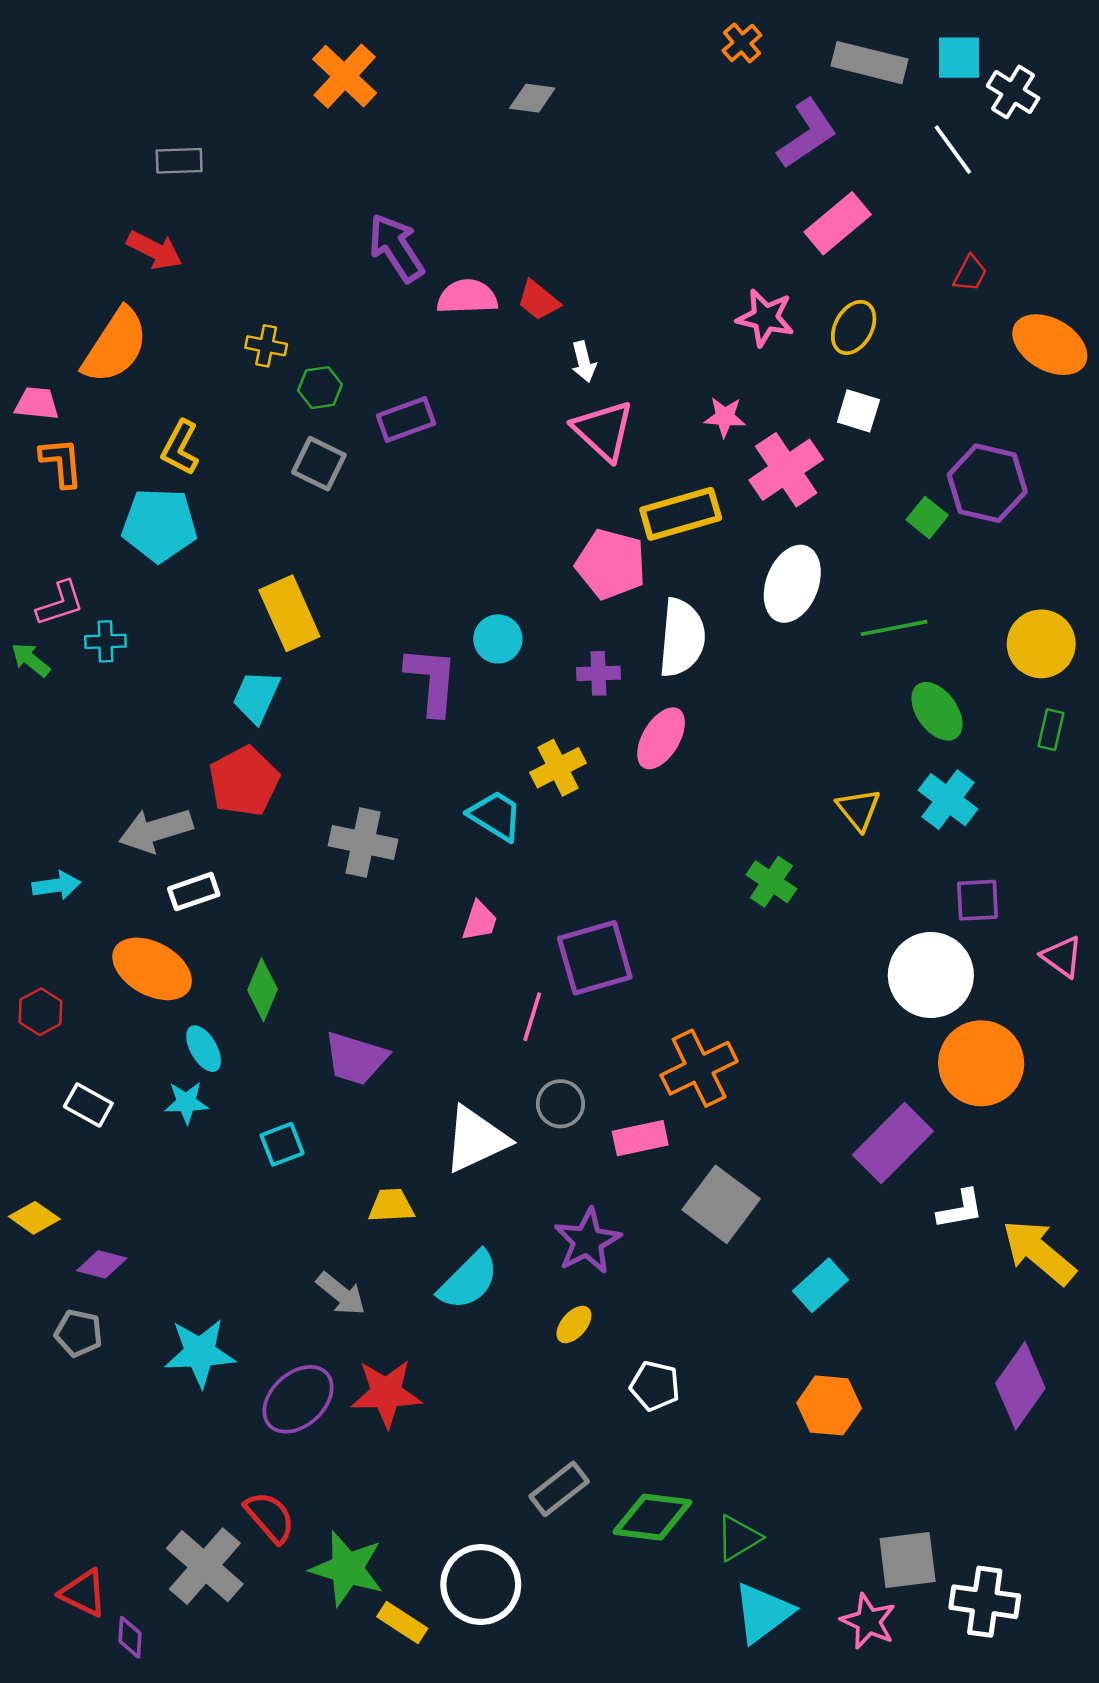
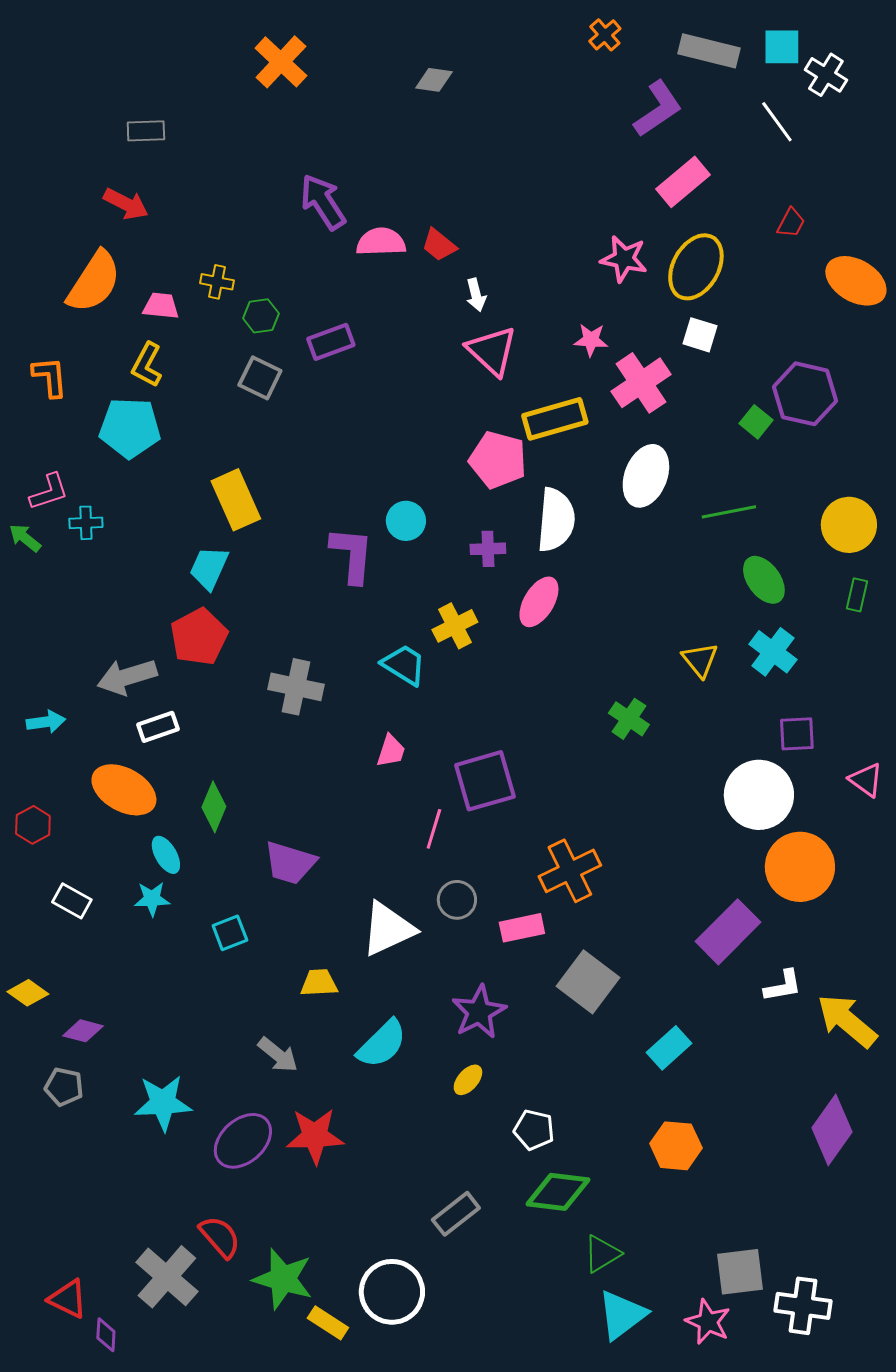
yellow ellipse: (854, 327) -> (696, 267), size x1.5
pink trapezoid: (37, 403) -> (161, 306), moved
green diamond: (652, 1517) -> (558, 1192), moved

